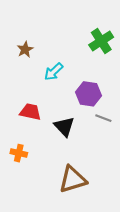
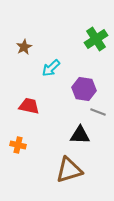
black triangle: (64, 127) -> (80, 135), moved, turned -45

